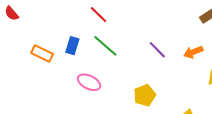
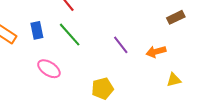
blue rectangle: (72, 46) -> (37, 30), turned -36

